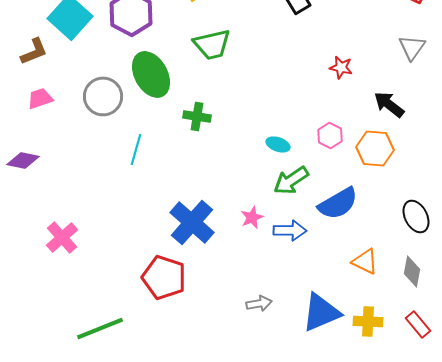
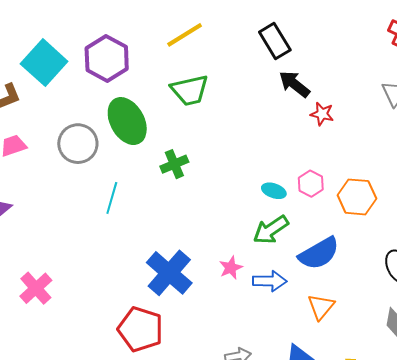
black arrow: (389, 104) -> (294, 84), moved
green cross: (197, 116) -> (174, 164), turned -32
cyan ellipse: (278, 144) -> (274, 191), moved
orange triangle: (365, 261) -> (321, 307), moved, turned 44

